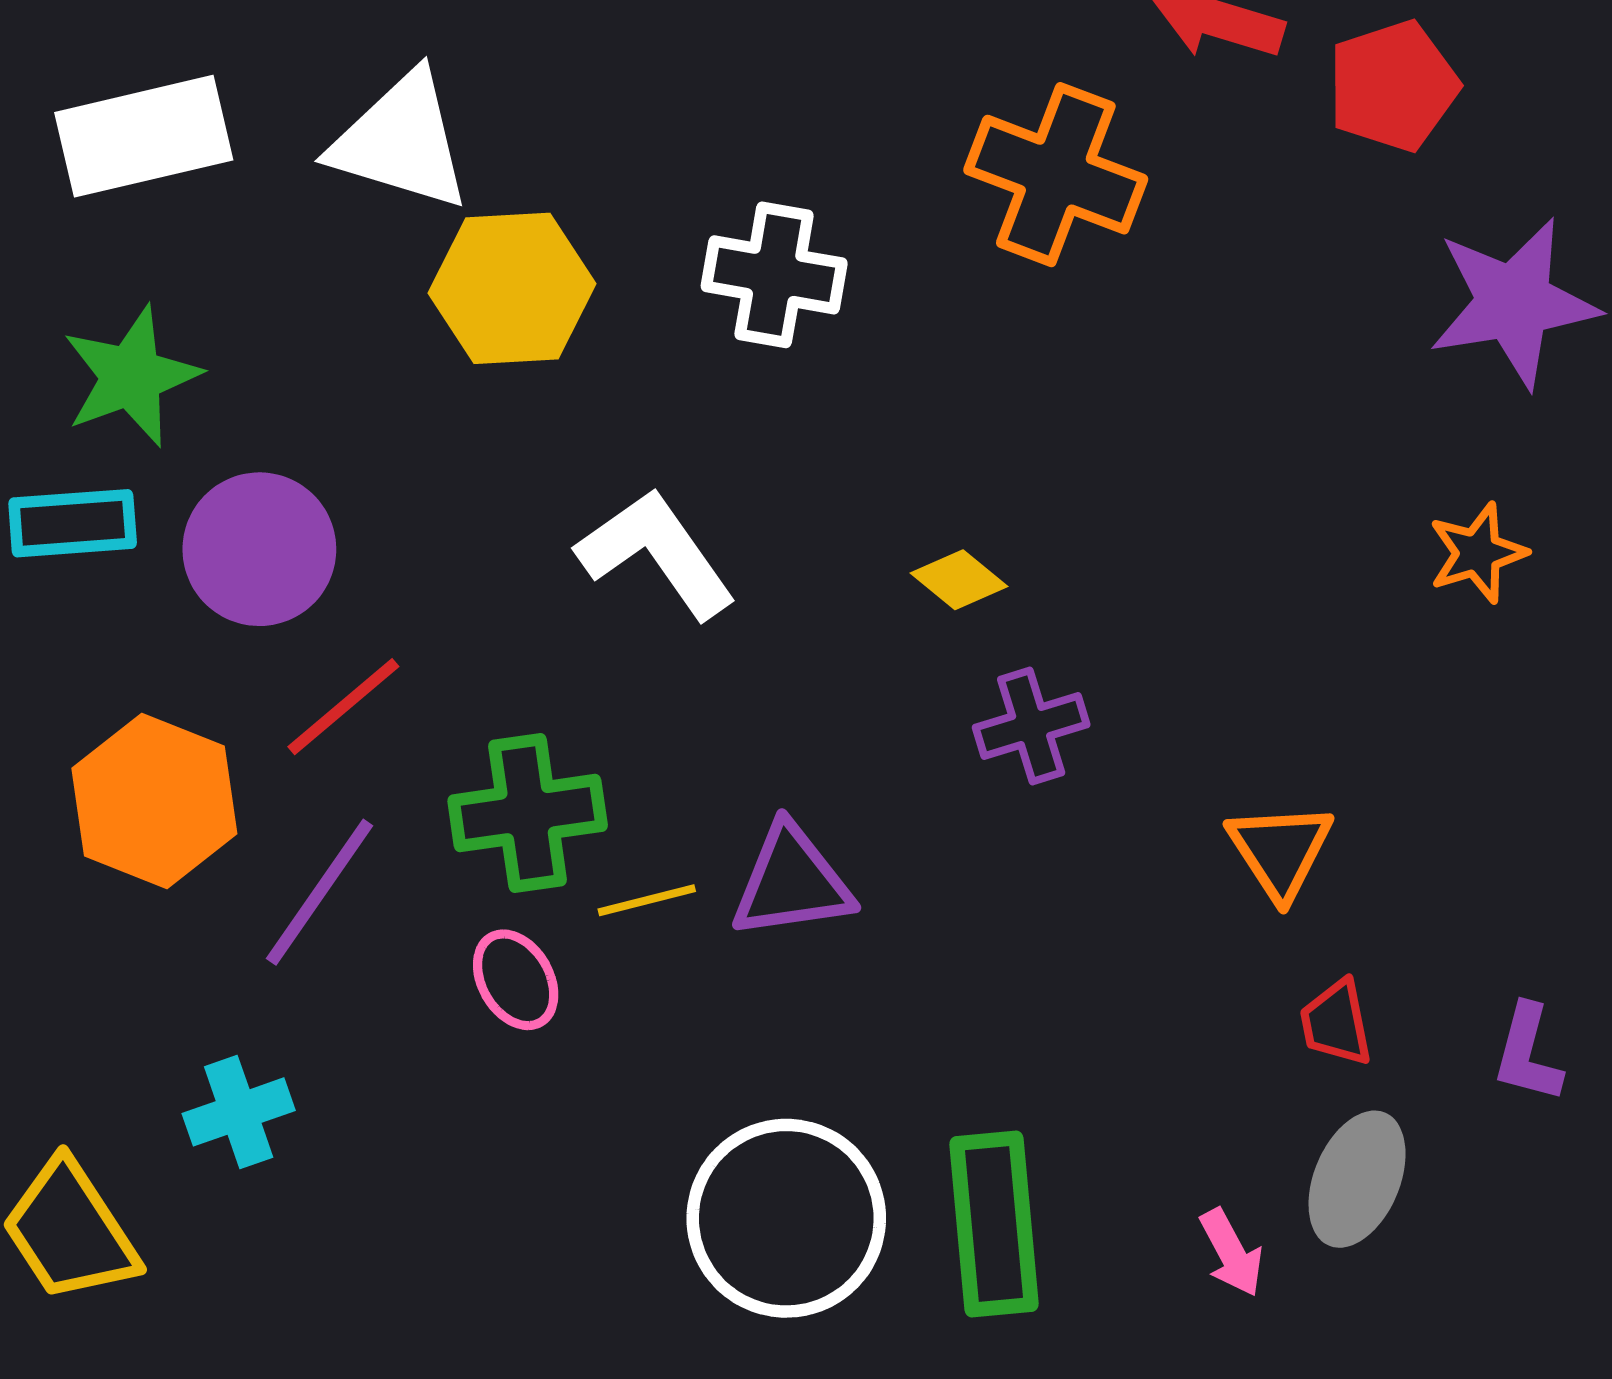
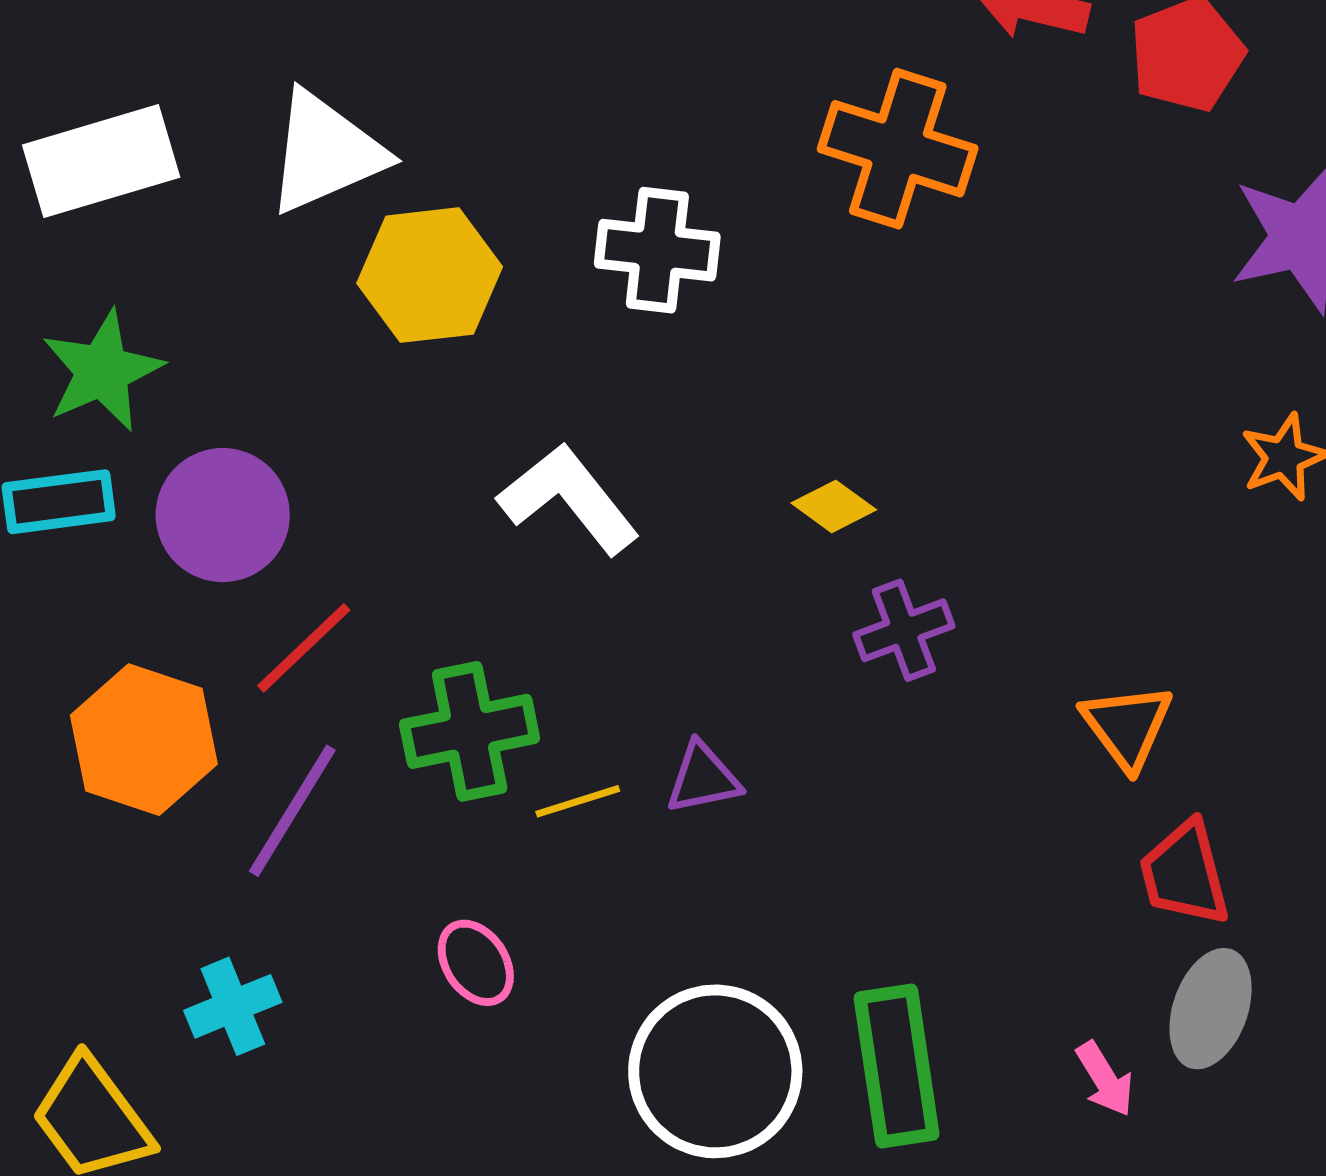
white triangle: (401, 141) -> (325, 153), turned -37
purple triangle: (792, 882) -> (703, 778), size x0.7
pink ellipse: (516, 980) -> (476, 963), moved
red trapezoid: (1336, 1023) -> (1184, 873), size x1.4

